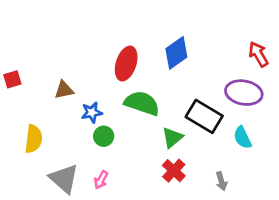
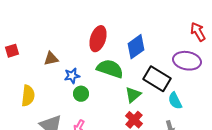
blue diamond: (176, 53) -> (136, 47), moved
cyan semicircle: (243, 138) -> (175, 101), moved

